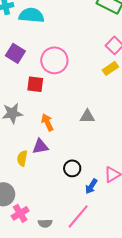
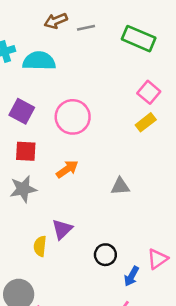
red square: (35, 84) -> (26, 151), moved
orange arrow: (47, 122) -> (67, 169), moved, turned 84
purple triangle: (40, 146) -> (62, 229), turned -30

